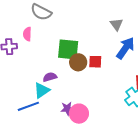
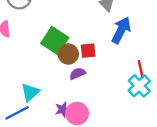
green square: (68, 49) -> (55, 41), turned 35
purple semicircle: (50, 77) -> (77, 74), moved

